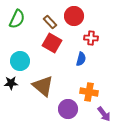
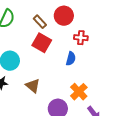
brown triangle: (43, 86) -> (33, 86), size x0.7
orange cross: (89, 92) -> (79, 92), turned 36

